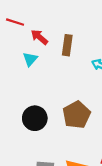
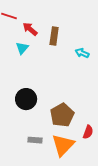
brown pentagon: (76, 115) -> (62, 115), moved

